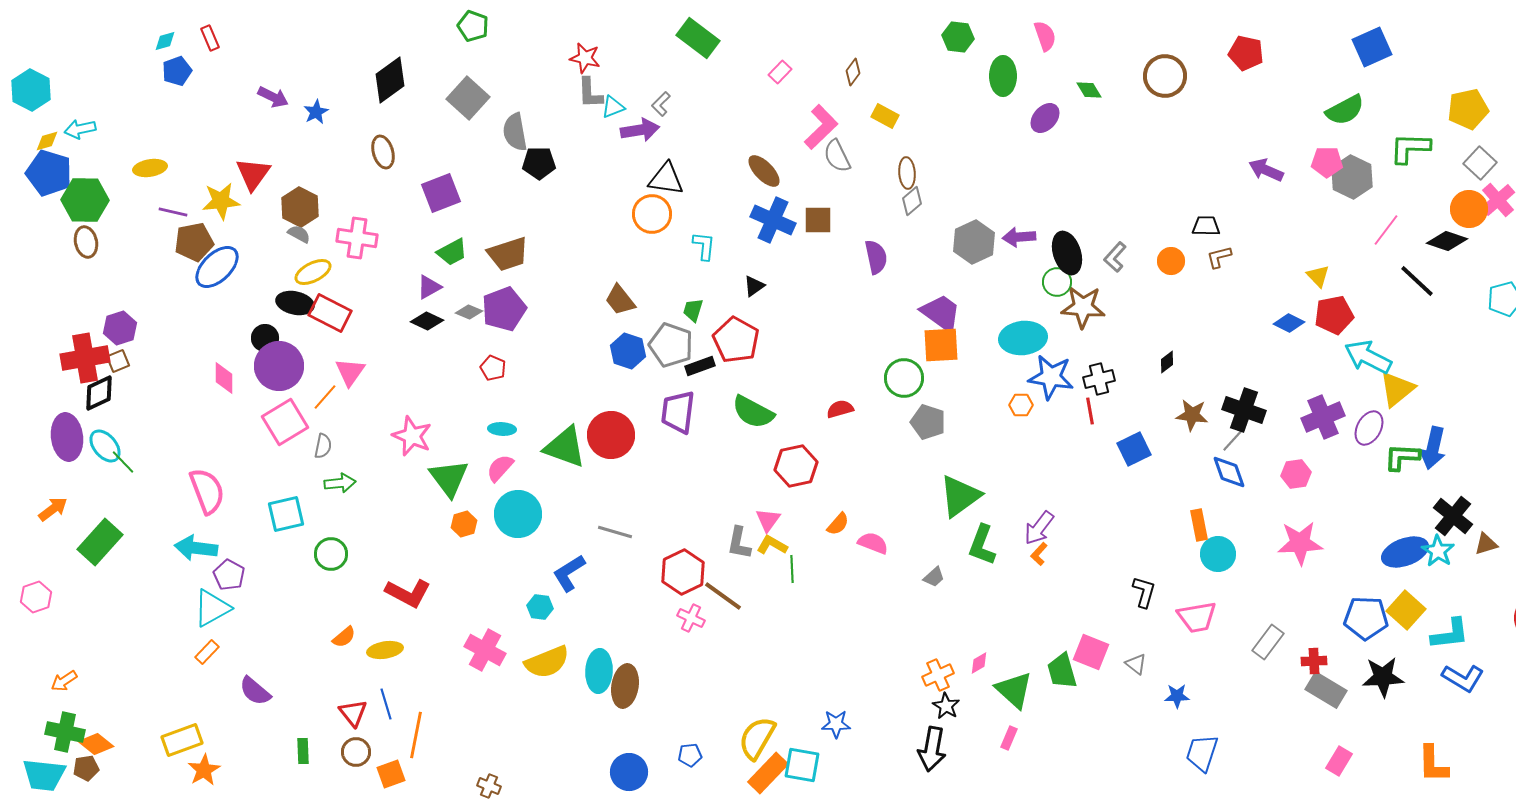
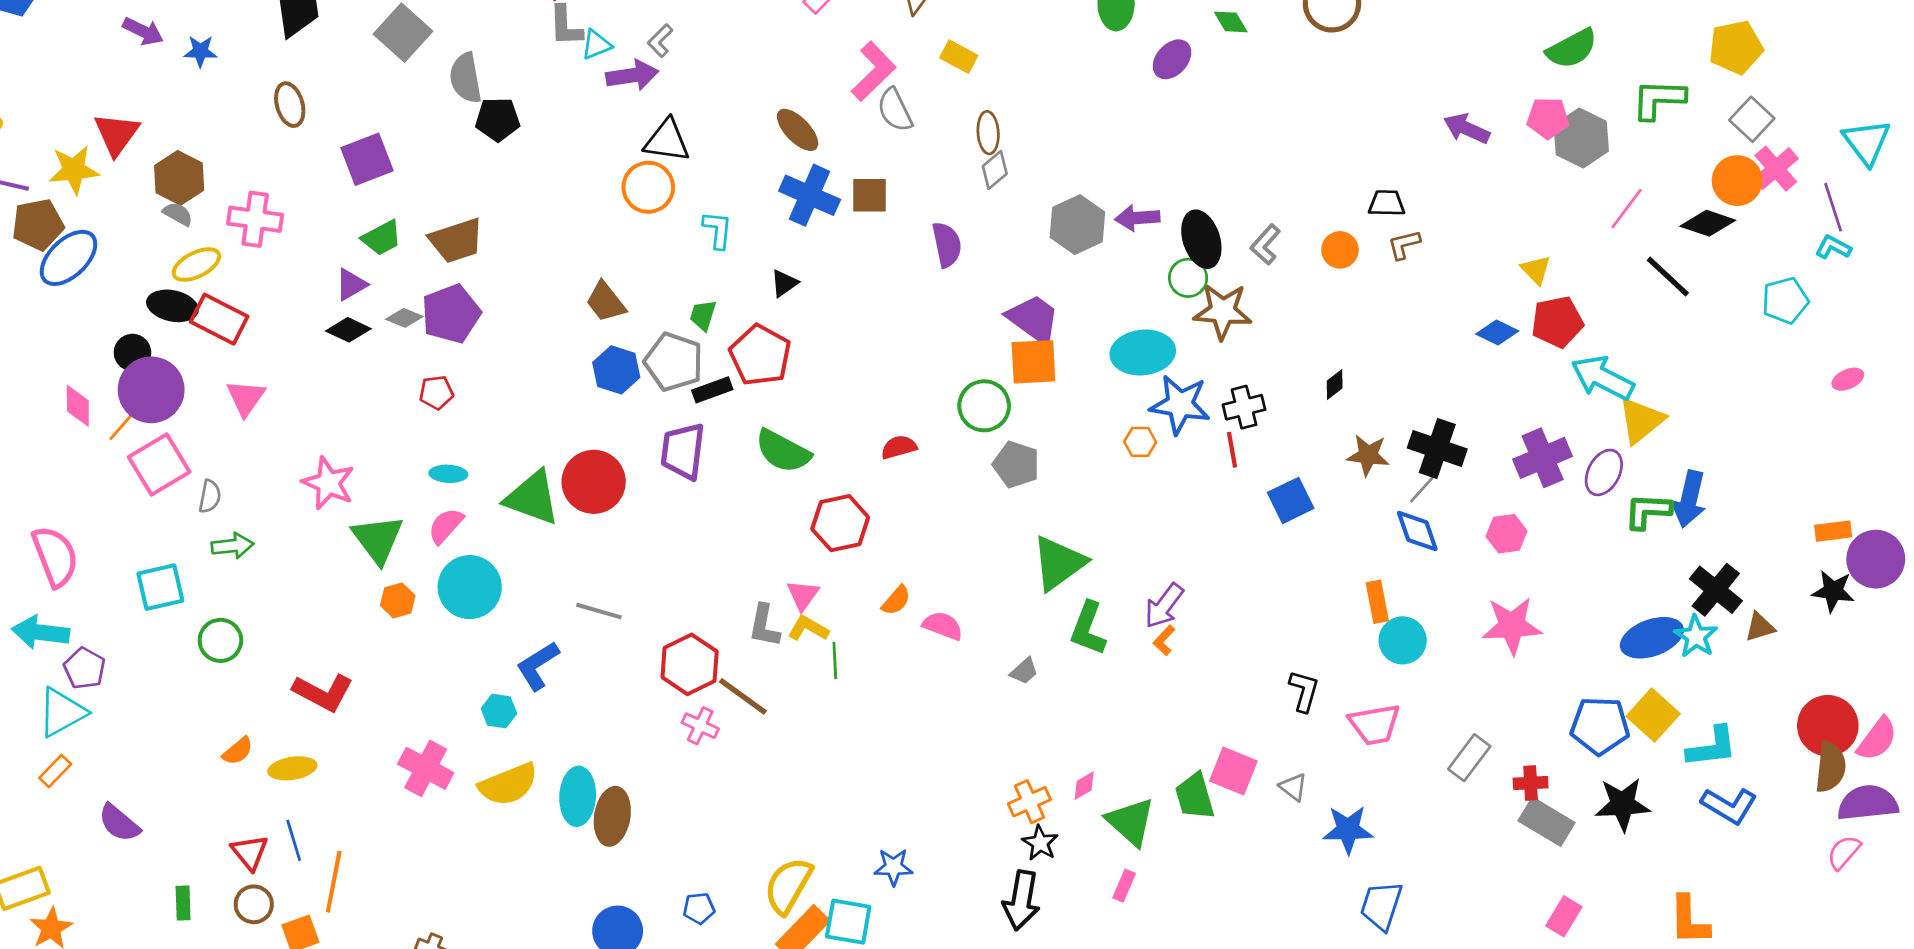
blue star: (316, 112) -> (200, 51), turned 30
red pentagon: (493, 368) -> (436, 392), turned -30
orange line: (325, 397) -> (123, 424), moved
blue star: (1177, 696) -> (1348, 830), size x1.5

